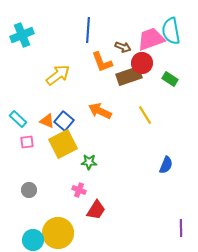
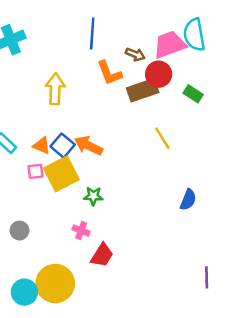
yellow arrow: (58, 75) -> (55, 89), turned -50
orange arrow: (100, 111) -> (88, 146), moved
pink square: (27, 142) -> (35, 171), moved

